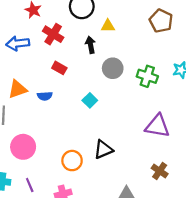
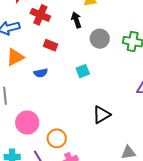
orange triangle: (18, 89) -> (15, 57), moved
cyan square: (90, 100) -> (83, 71), turned 32
orange circle: (72, 161) -> (57, 138), moved

